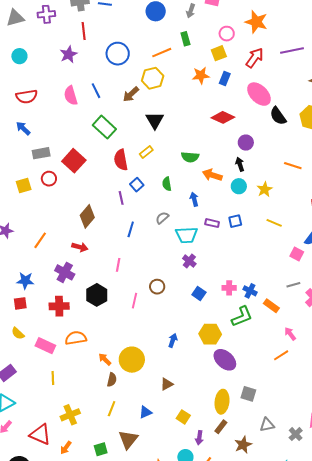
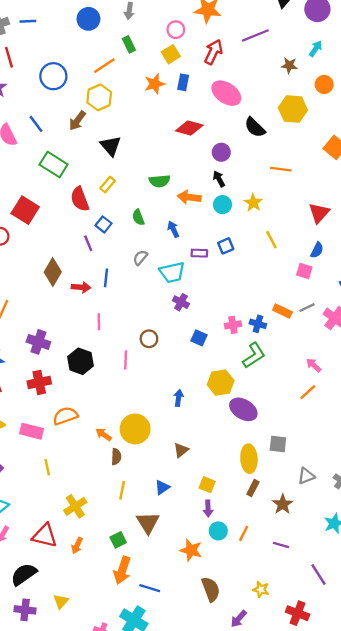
black semicircle: (278, 116) -> (255, 127), moved
yellow line: (274, 223) -> (271, 240), turned 49
red arrow: (80, 247) -> (81, 287), moved
orange rectangle: (271, 306) -> (282, 311), moved
purple arrow: (199, 438) -> (208, 508), moved

